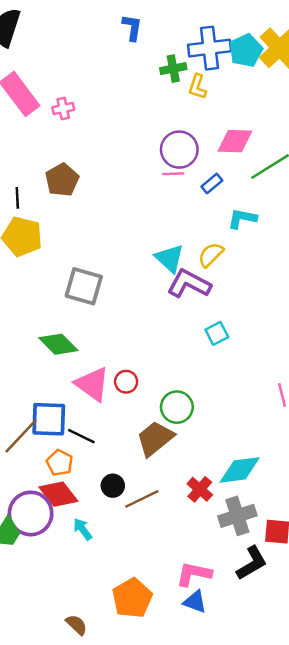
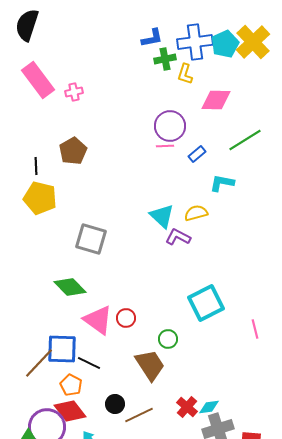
blue L-shape: (132, 27) -> (152, 38), moved, turned 70
pink diamond: (235, 141) -> (216, 100), moved
yellow semicircle: (211, 255) -> (196, 213), turned 30
purple L-shape: (189, 284) -> (178, 237), size x0.7
cyan square: (217, 333) -> (206, 303), moved, size x1.8
green circle: (177, 407) -> (168, 339), size x0.7
brown trapezoid: (155, 439) -> (150, 365), turned 96
cyan diamond: (240, 470) -> (209, 407), moved, size x0.6

